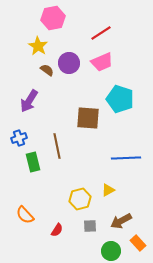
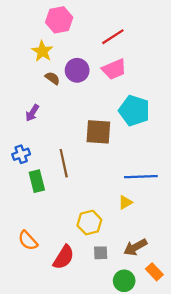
purple arrow: (29, 101) -> (32, 113), size x0.7
yellow triangle: (108, 190) -> (125, 202), moved
red semicircle: (57, 230) -> (64, 257), size x1.6

